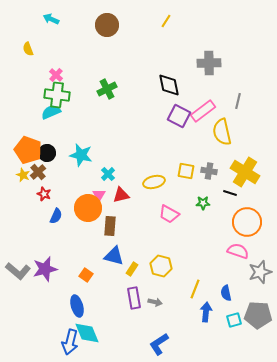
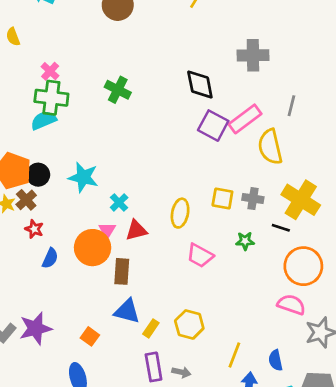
green cross: (107, 89) -> (118, 90), turned -36
yellow ellipse: (154, 182) -> (180, 213), turned -65

